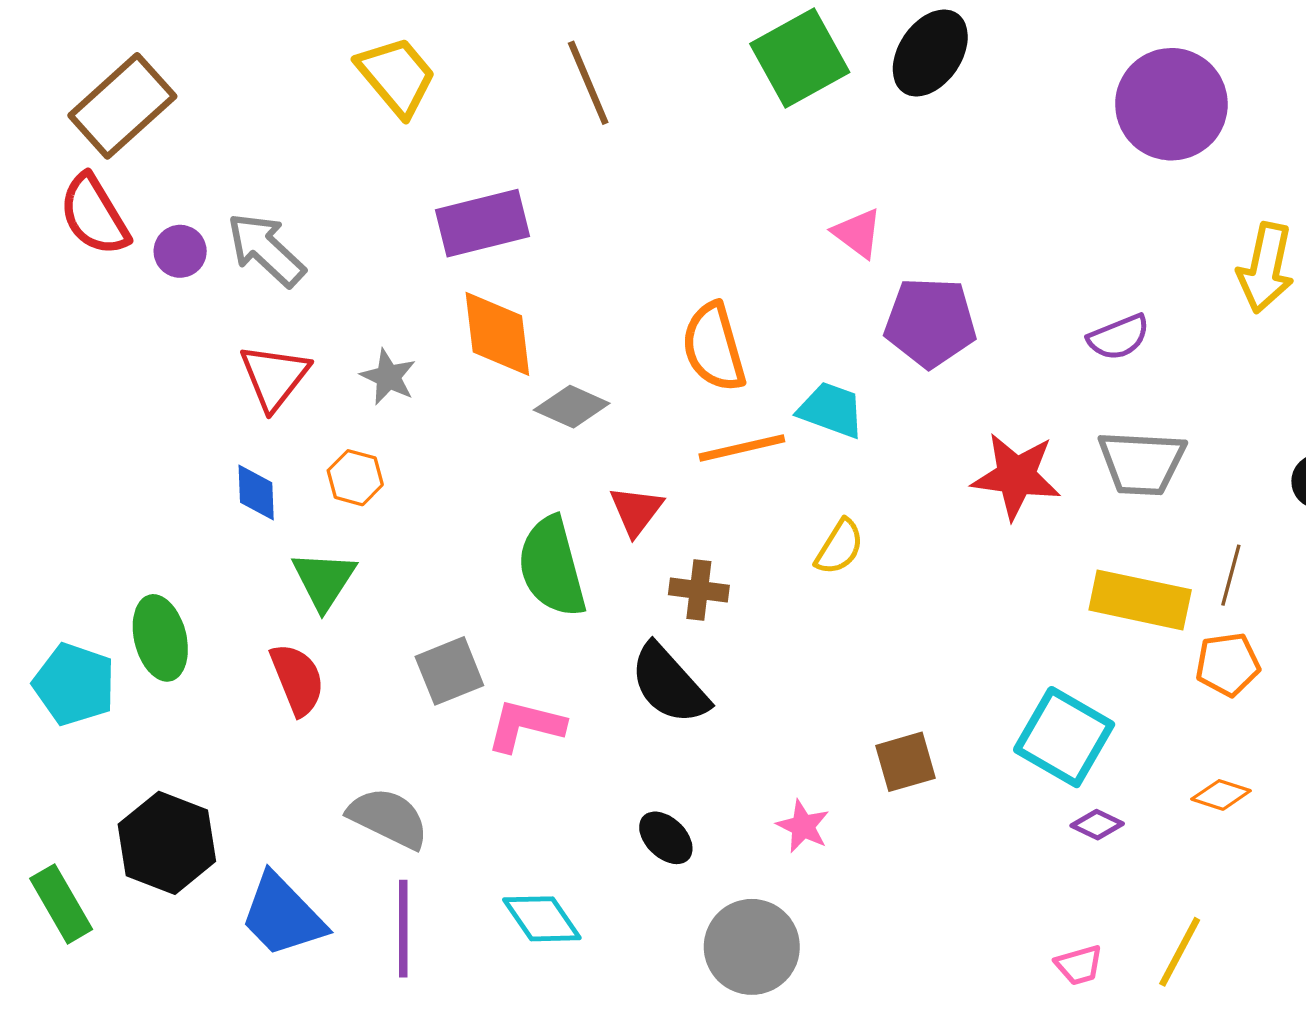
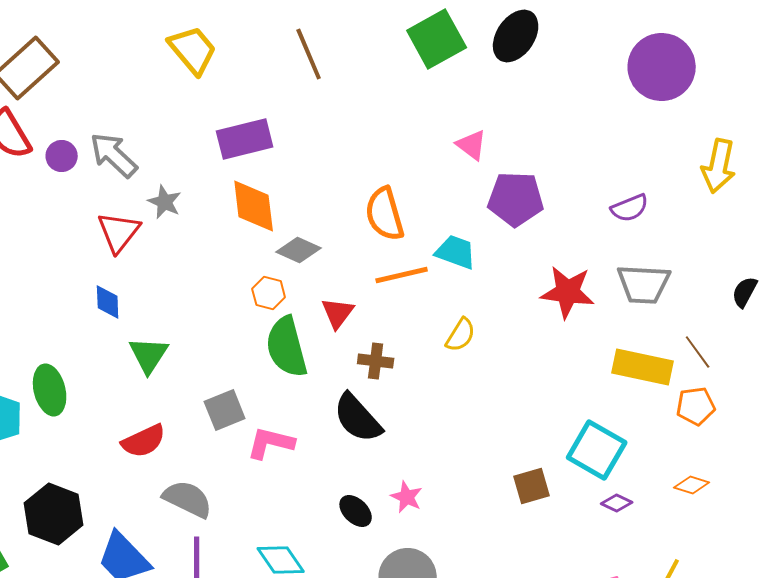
gray star: (388, 377) -> (165, 202), moved
orange hexagon: (355, 478) -> (269, 293), moved
brown line: (1231, 575) -> (698, 352), turned -51
red semicircle: (297, 679) -> (144, 441), moved, turned 87
brown square: (905, 762) -> (532, 486), moved
pink star: (803, 826) -> (407, 497), moved

